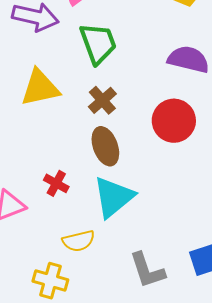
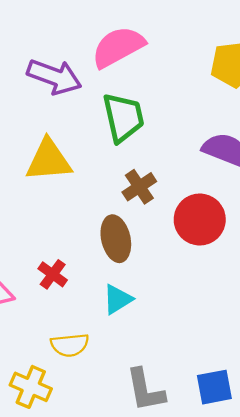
brown cross: (102, 100) -> (139, 187), moved
cyan triangle: (114, 197) -> (117, 299), size x0.6

